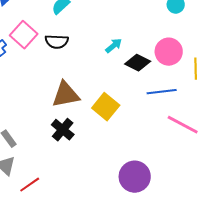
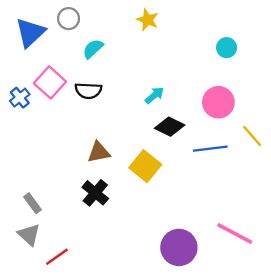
black diamond: (138, 63) -> (170, 127), moved
yellow line: (196, 69) -> (252, 136), moved, turned -40
brown triangle: (66, 95) -> (99, 152), size x0.7
pink line: (183, 125) -> (235, 234), moved

